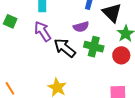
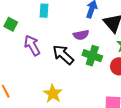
purple arrow: (43, 31) -> (32, 45), moved

